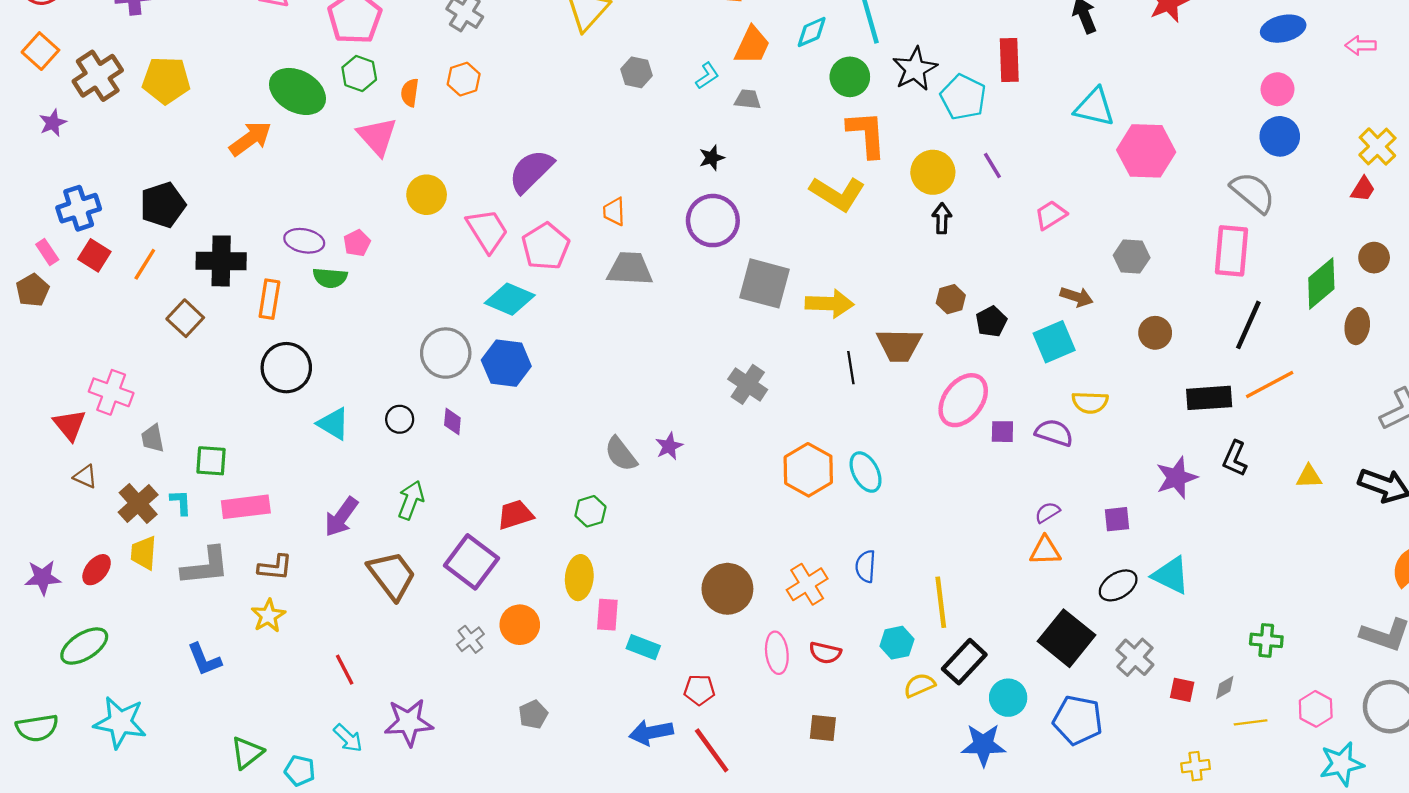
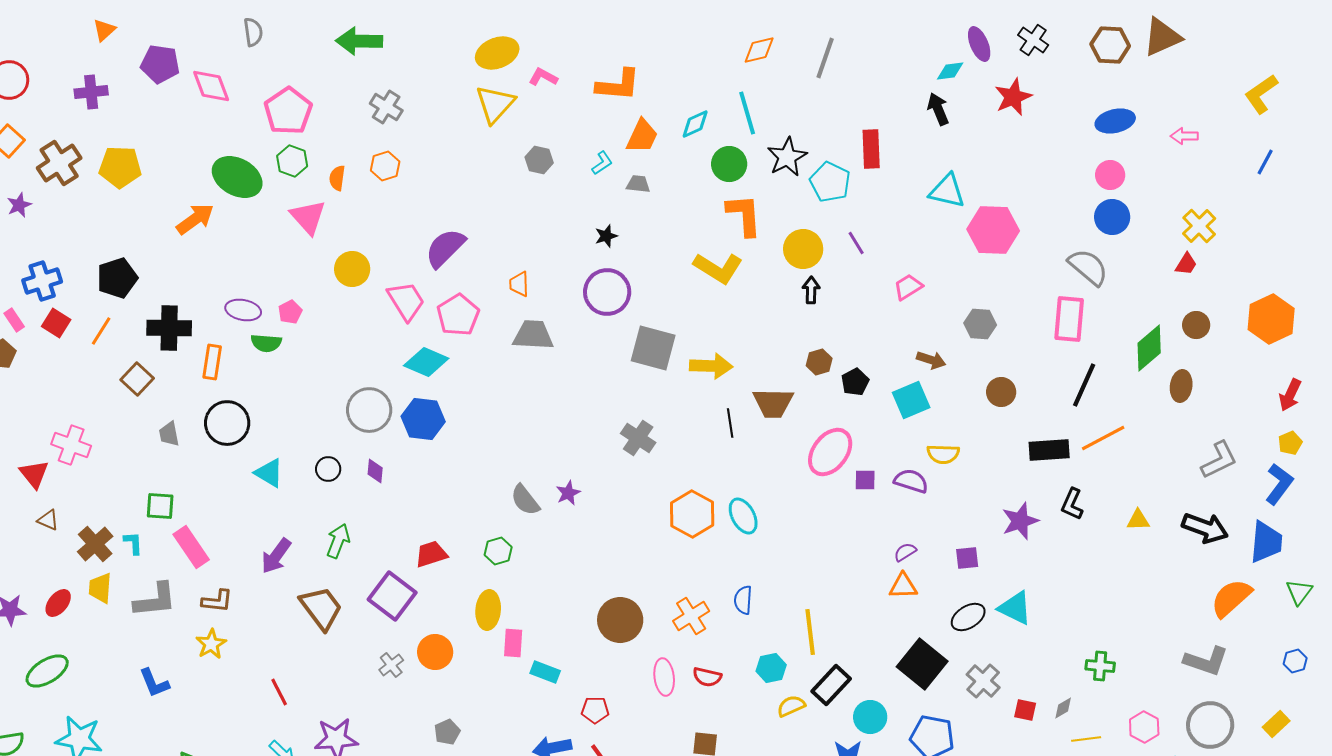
gray trapezoid: (153, 438) -> (169, 434), moved
pink rectangle: (246, 507) -> (191, 547), turned 63

